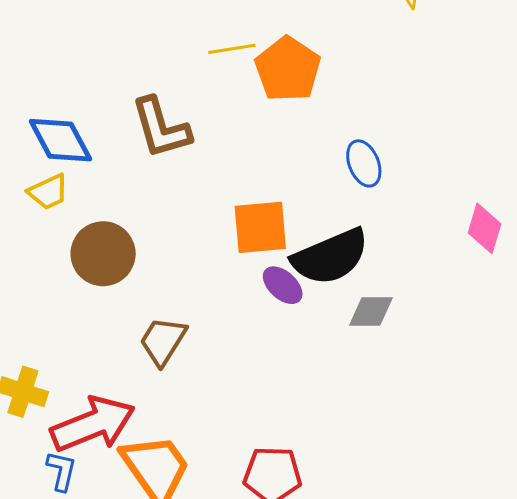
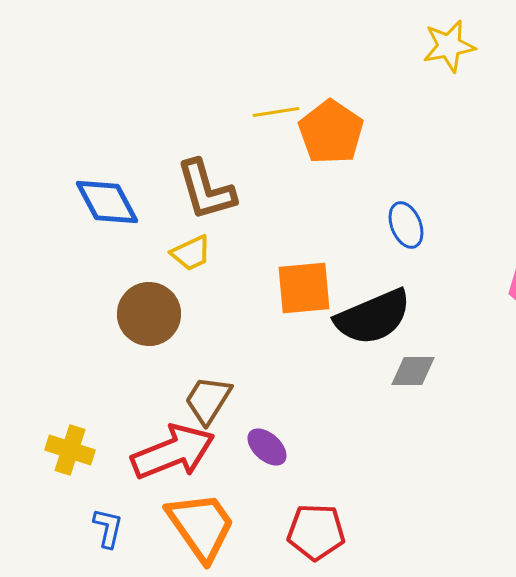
yellow trapezoid: (48, 192) -> (191, 253), moved
purple ellipse: (283, 285) -> (267, 447), moved
red arrow: (93, 424) -> (173, 452), moved

